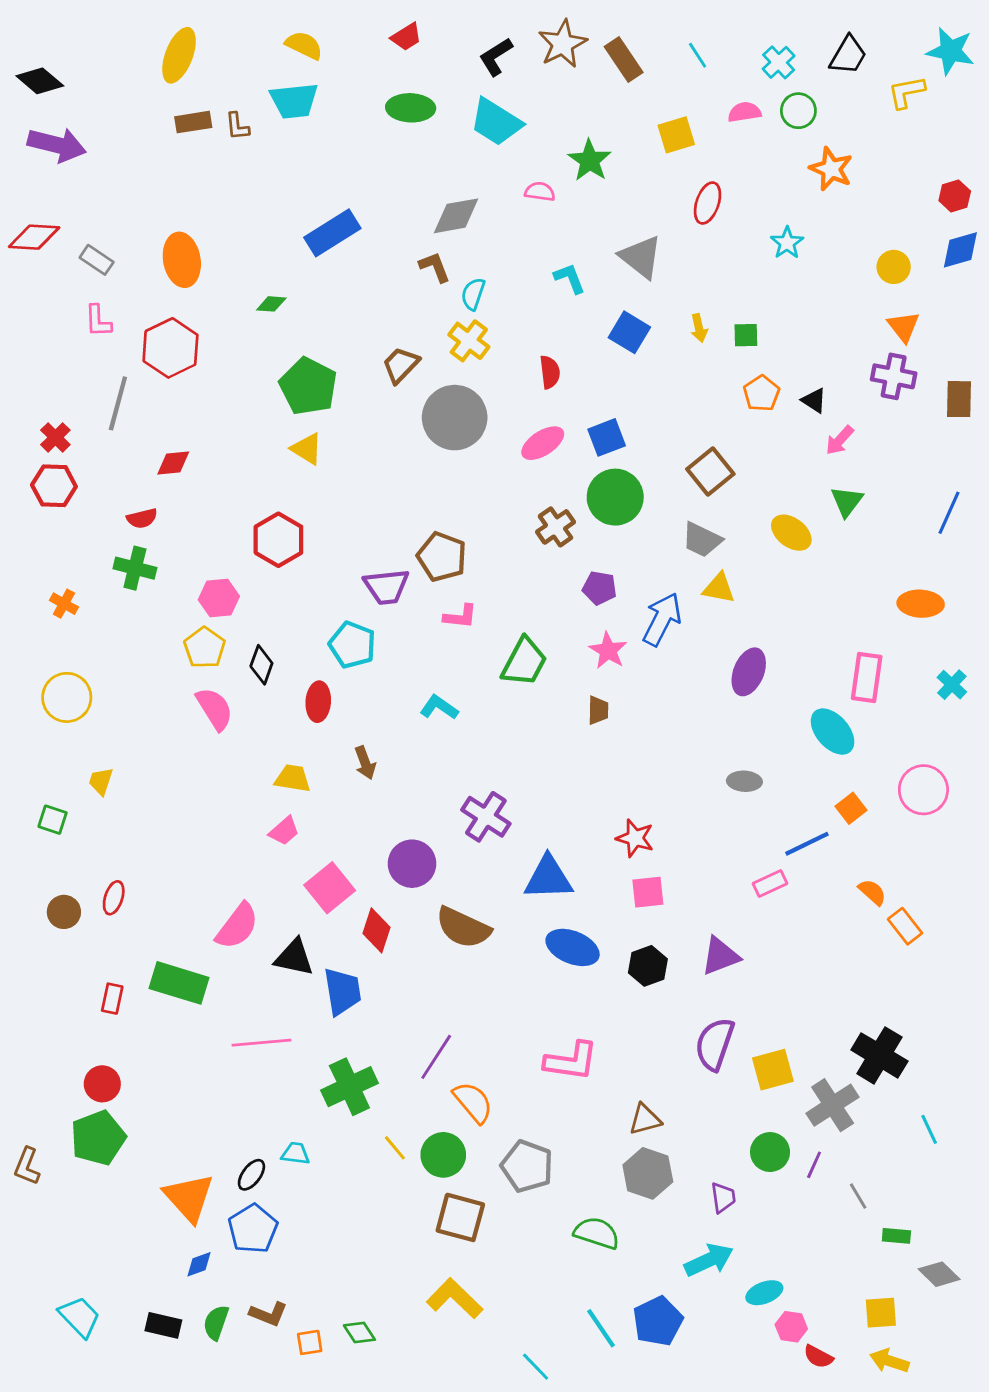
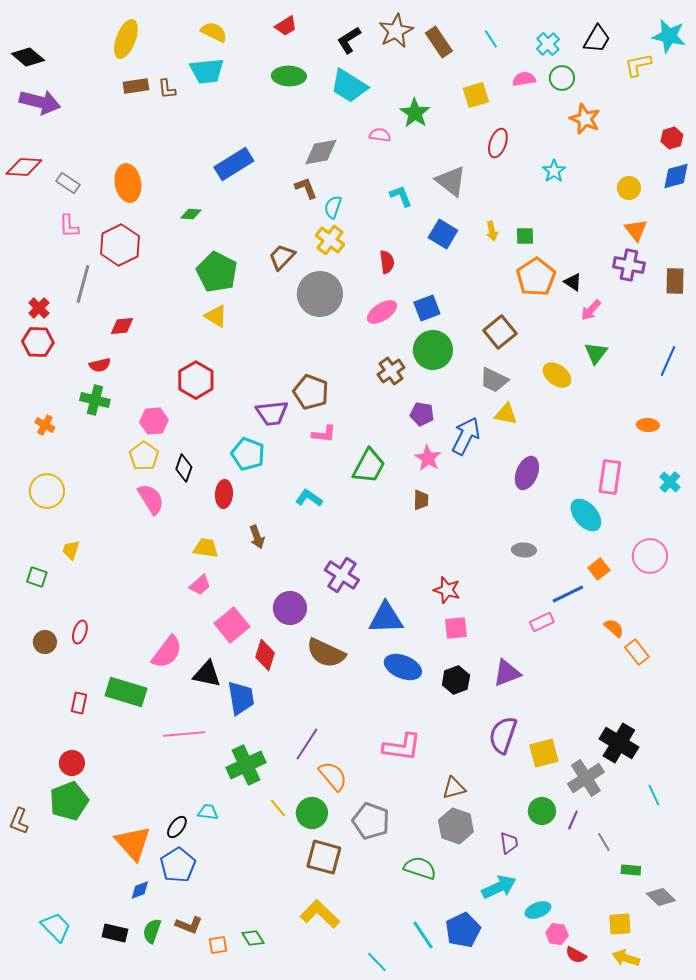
orange pentagon: (761, 393) -> (536, 277), size x1.5
orange ellipse: (921, 604) -> (648, 425), size x0.7

